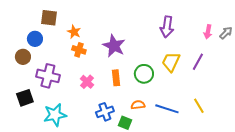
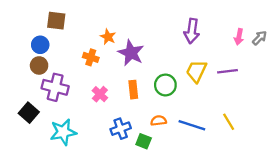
orange star: (74, 32) -> (108, 37), moved
brown circle: (23, 57) -> (39, 65), moved
purple line: (198, 62) -> (227, 71), turned 54
black square: (25, 98) -> (29, 113), turned -30

